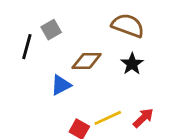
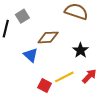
black star: (132, 64) -> (80, 50), moved
blue triangle: (61, 85) -> (31, 55), turned -49

